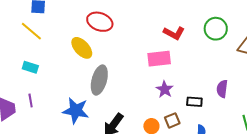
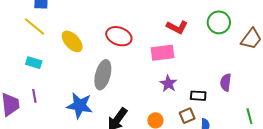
red ellipse: (100, 22) -> (119, 36), moved
yellow ellipse: (82, 48) -> (72, 41), moved
brown square: (172, 120) -> (187, 116), moved

